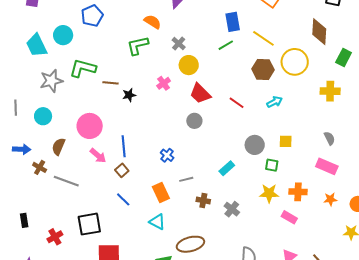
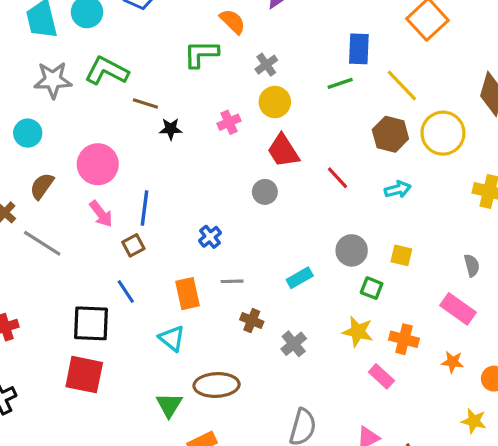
black square: (89, 224) -> (91, 323), moved

